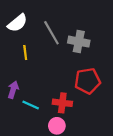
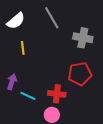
gray line: (51, 33) -> (52, 18), moved
gray cross: (79, 42) -> (83, 38), moved

